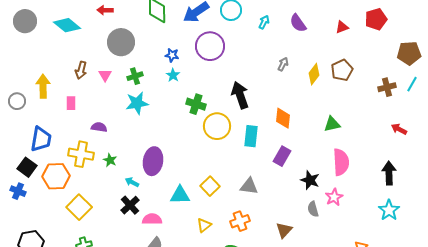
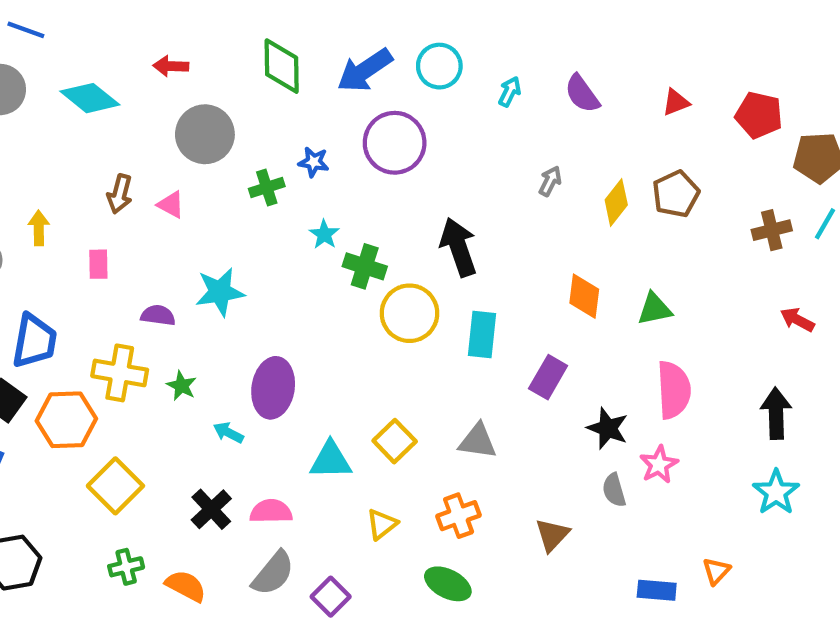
red pentagon: (376, 19) -> (759, 115), moved, turned 30
pink triangle: (105, 75) -> (171, 205), turned -32
cyan star: (173, 75) -> (324, 234), moved
green cross: (135, 76) -> (267, 188), moved
yellow arrow: (43, 86) -> (39, 228), size x0.7
cyan star: (137, 103) -> (220, 292), moved
orange diamond: (283, 118) -> (584, 296), moved
black cross: (130, 205) -> (211, 509), moved

